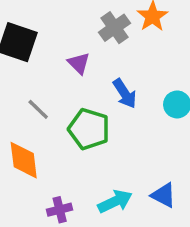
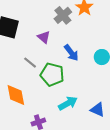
gray line: (38, 109) -> (30, 63), moved
cyan arrow: (115, 201) -> (68, 103), moved

